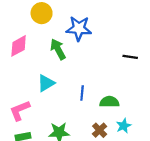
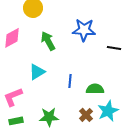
blue star: (79, 28) -> (84, 30), moved
cyan star: (124, 126) -> (108, 111), size x1.5

